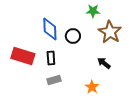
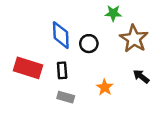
black arrow: (104, 63) -> (141, 76), moved
gray rectangle: (54, 80) -> (66, 97), turned 32
orange star: (92, 87) -> (105, 87), moved

